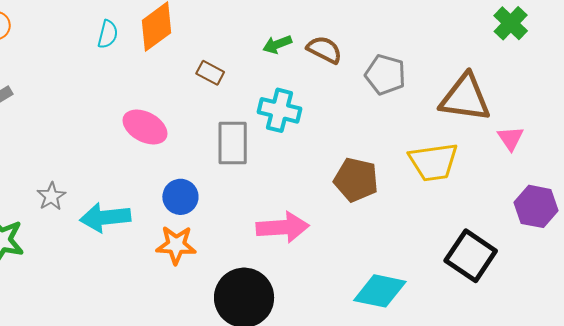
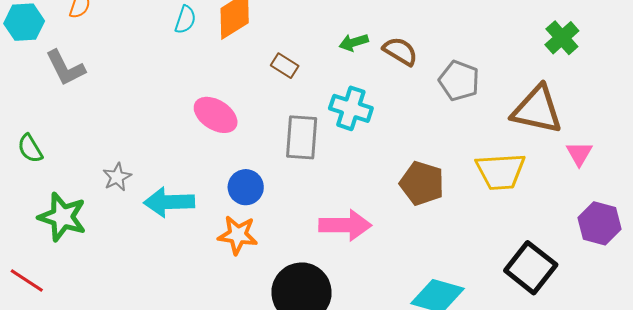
green cross: (511, 23) -> (562, 38), moved

